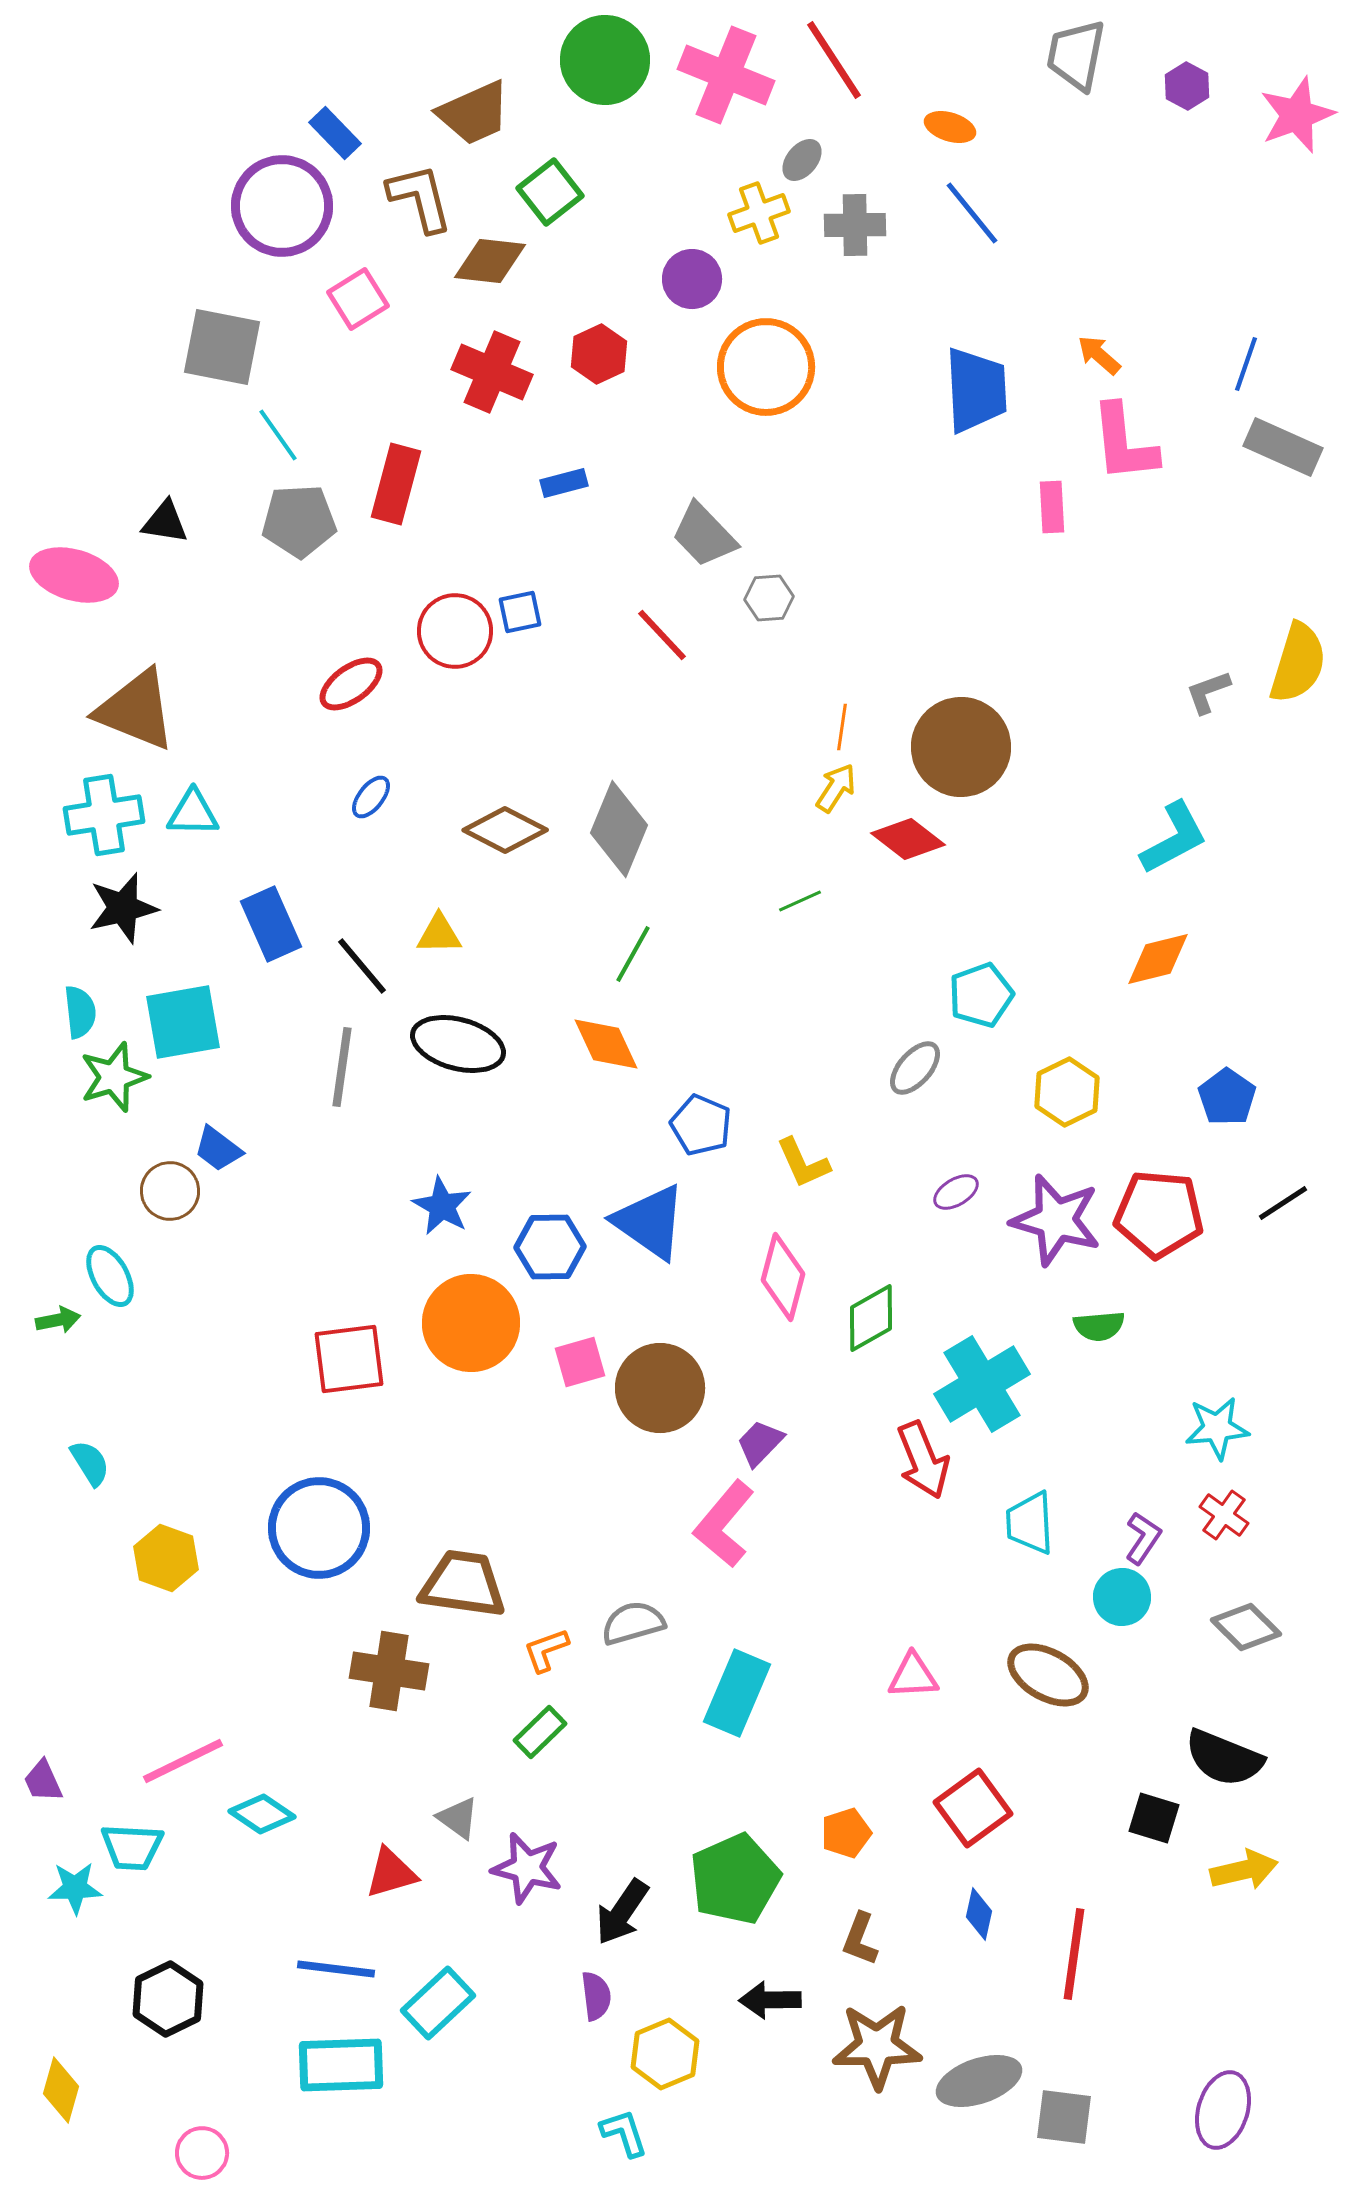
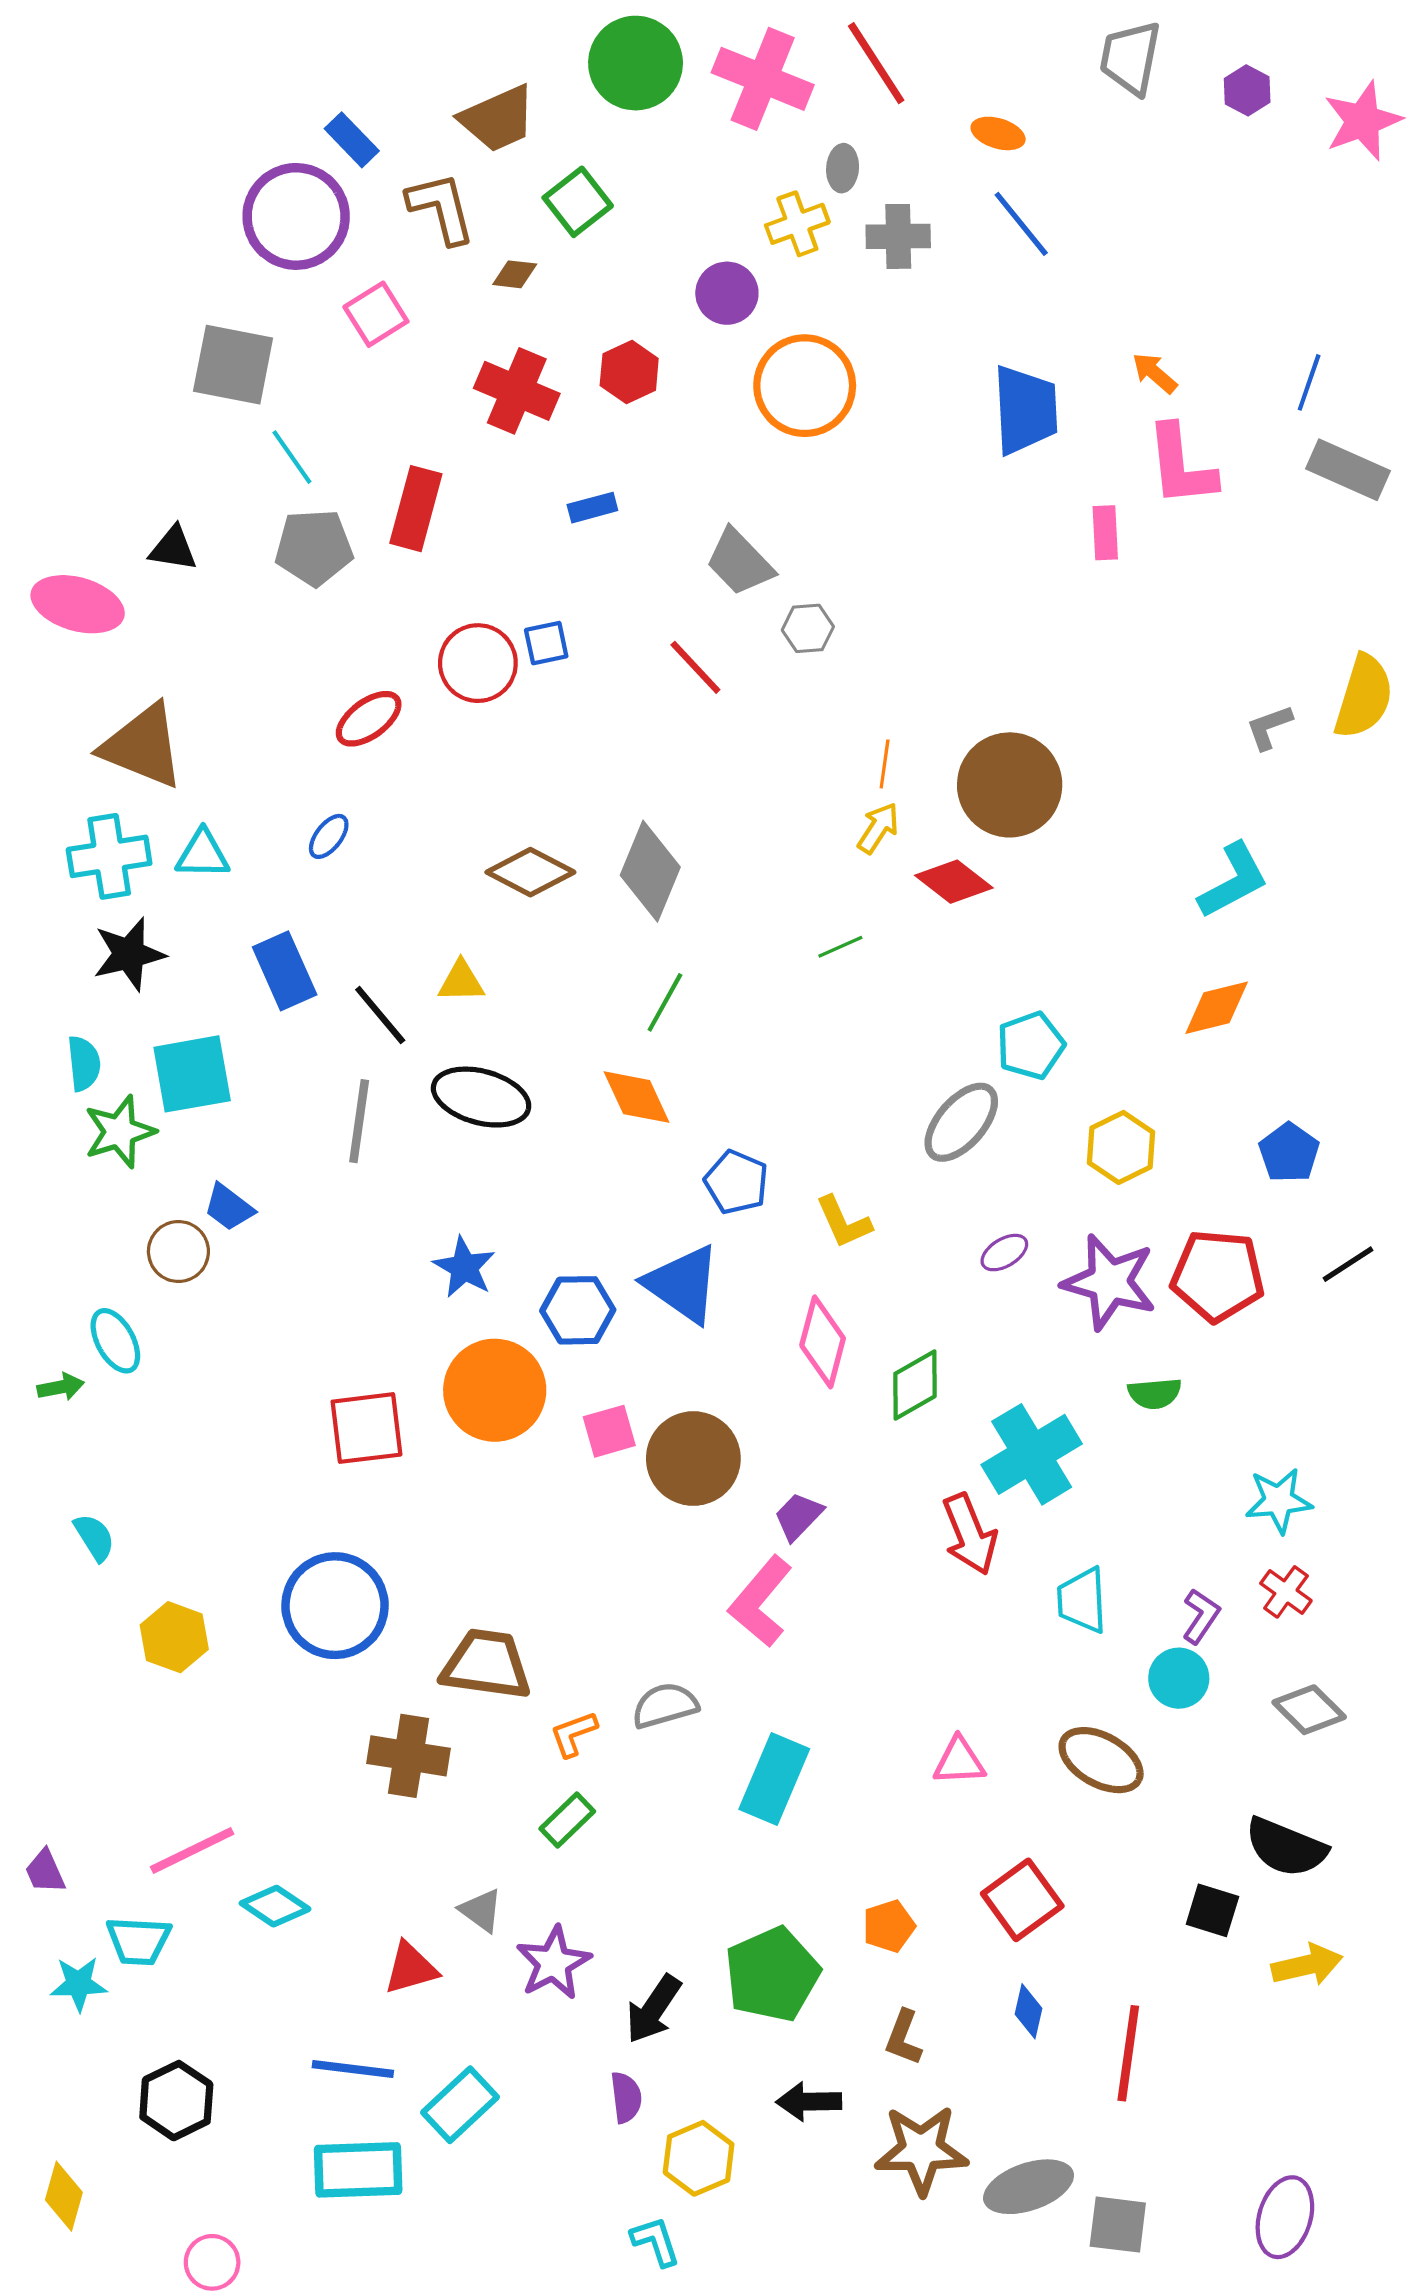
gray ellipse: (802, 160) -> (843, 168), turned -36
brown diamond: (490, 261) -> (515, 274), size x0.6
blue ellipse: (371, 797) -> (329, 836), moved
gray ellipse: (915, 1068) -> (961, 1122), size x1.4
purple star: (527, 1868) -> (554, 1963), turned 30

